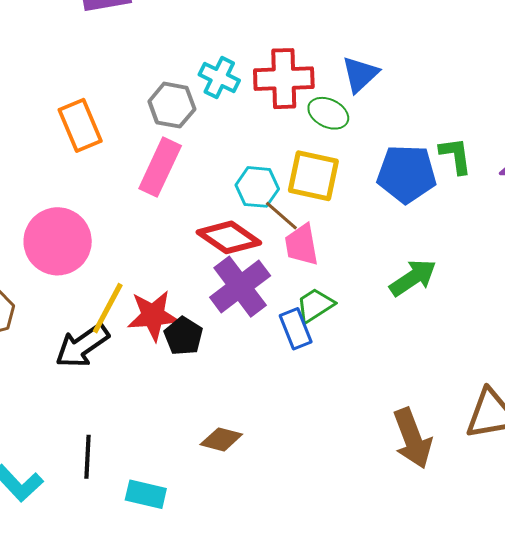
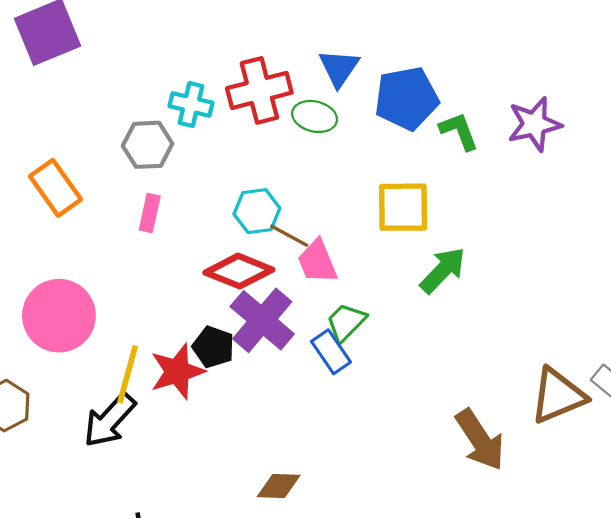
pink rectangle: (160, 167) -> (150, 213), size x0.6
blue pentagon: (407, 174) -> (406, 98), moved
yellow square: (313, 176) -> (403, 207), moved
black pentagon: (183, 336) -> (213, 347), moved

